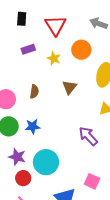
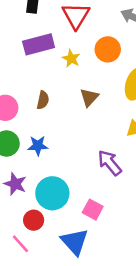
purple rectangle: (28, 49) -> (39, 44), size x1.6
red circle: (23, 178) -> (34, 220), moved
pink square: (92, 181) -> (93, 210), moved

